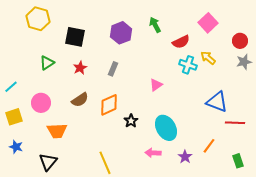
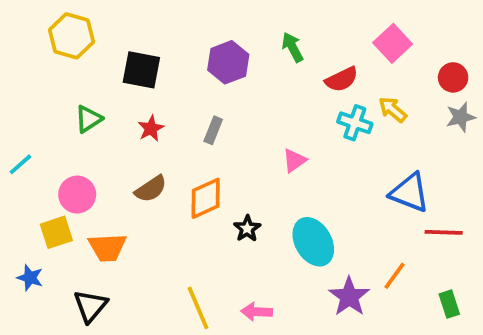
yellow square: (14, 117) -> (56, 232), moved
pink arrow: (153, 153) -> (257, 312), moved
purple star: (185, 157) -> (349, 297), size x1.5

